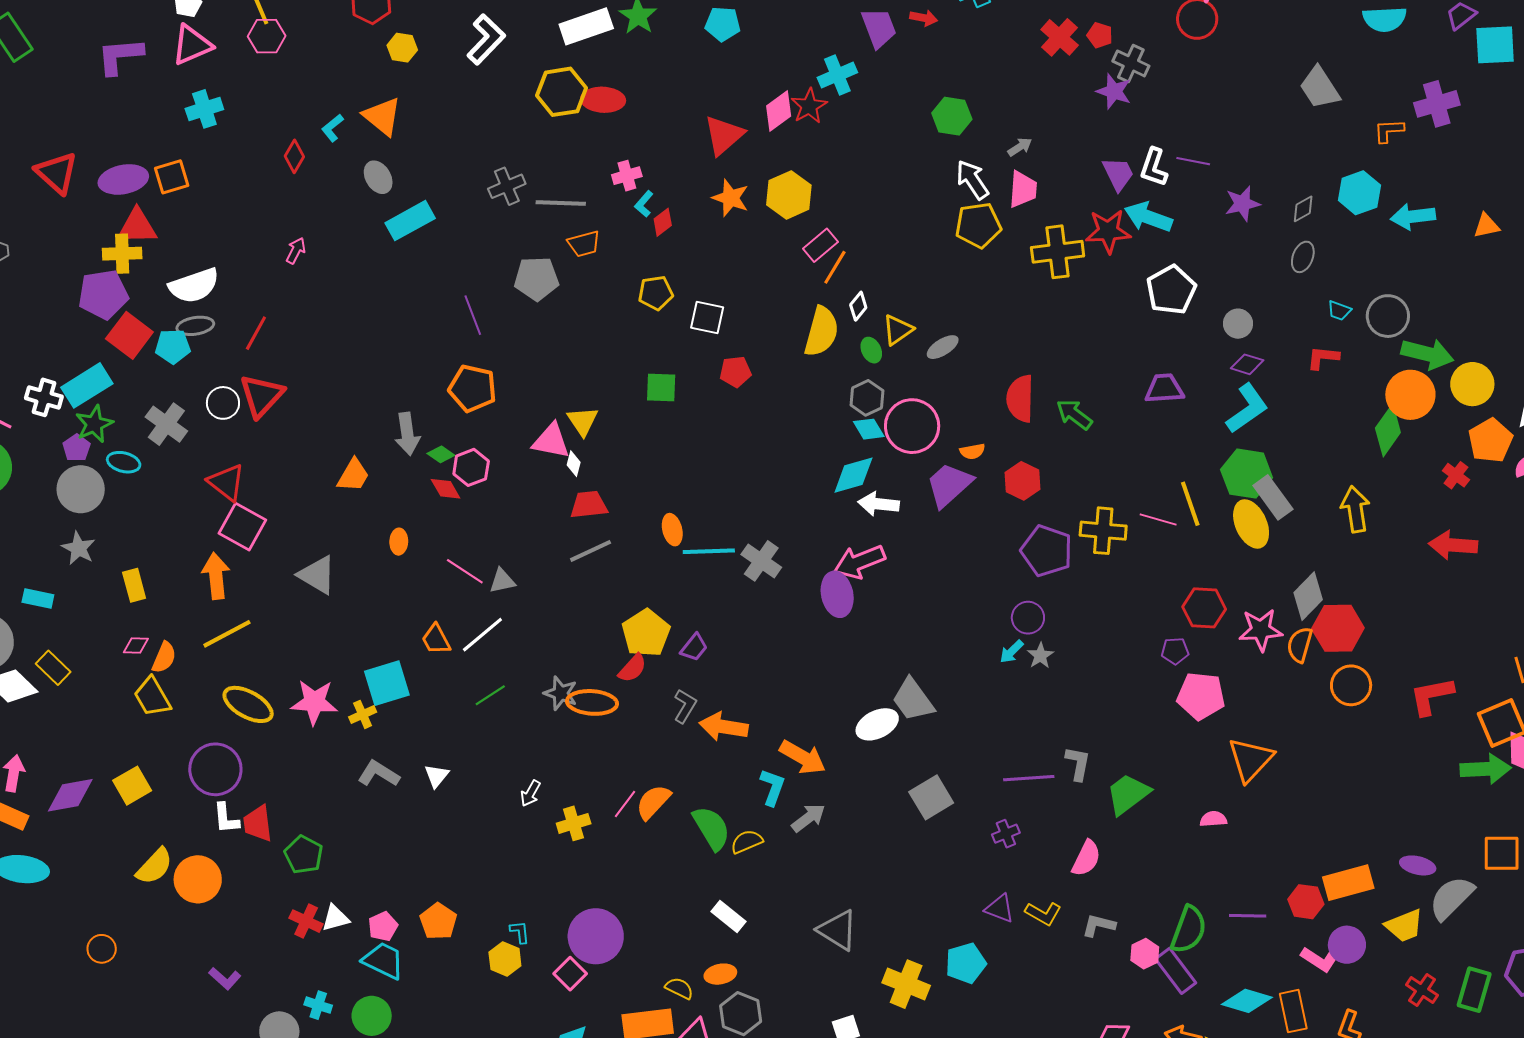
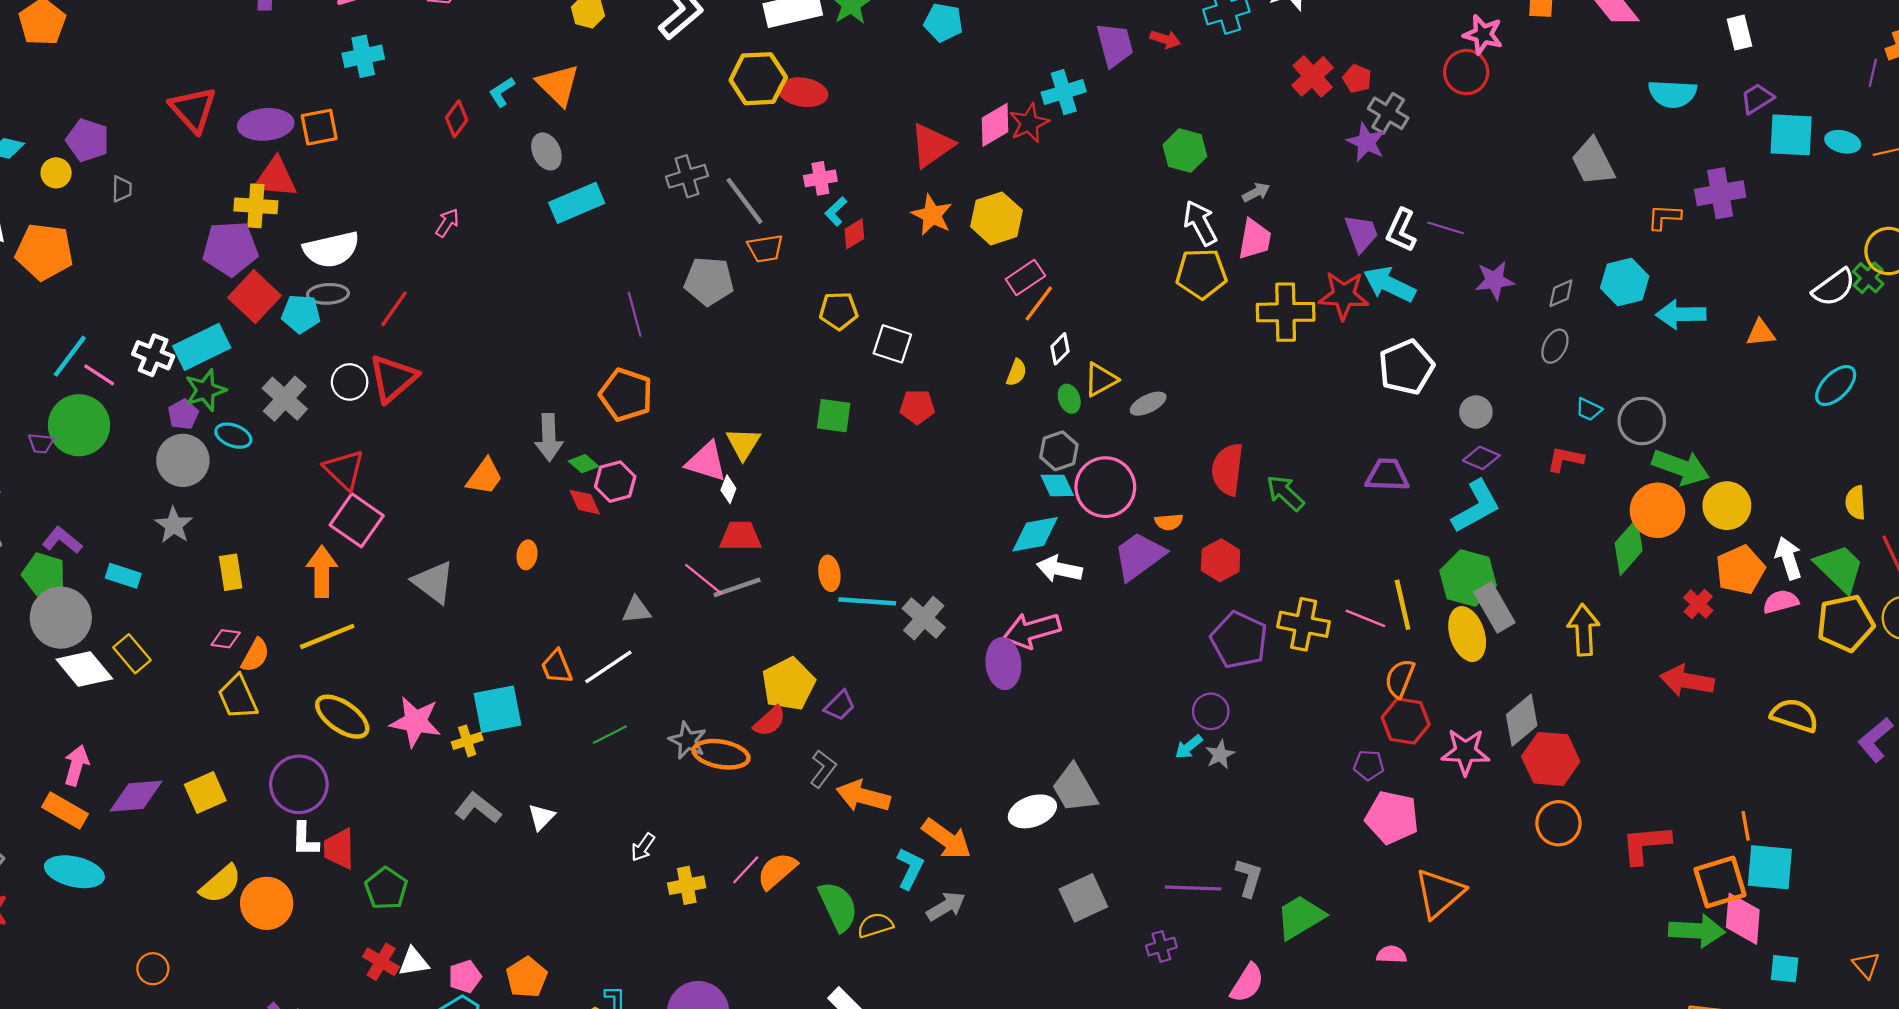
gray line: (561, 203) -> (744, 201), turned 45
yellow semicircle: (821, 332) -> (1017, 373), size x0.5
pink line: (465, 571) -> (704, 579), moved
orange semicircle: (1300, 645) -> (1400, 678), moved

